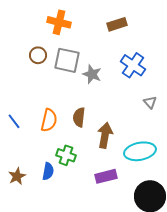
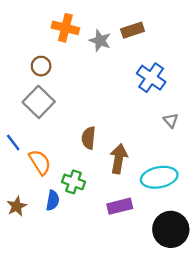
gray square: (67, 60) -> (39, 102), moved, turned 32
gray star: (92, 74) -> (100, 41), moved
orange semicircle: (49, 120) -> (40, 162), moved, turned -45

